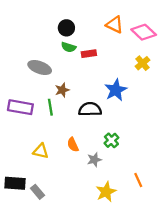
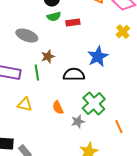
green semicircle: (69, 47) -> (54, 17), turned -32
green cross: (111, 140) -> (94, 104), size x1.6
yellow triangle: (41, 151) -> (25, 105), moved
orange line: (138, 180) -> (119, 127), moved

